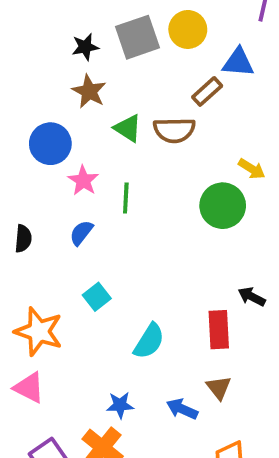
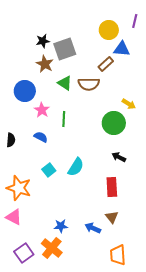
yellow circle: (188, 29) -> (109, 30), moved
gray square: (137, 37) -> (65, 49), moved
blue semicircle: (81, 233) -> (41, 137), turned 80
black arrow: (252, 297) -> (119, 157), moved
cyan semicircle: (149, 341) -> (76, 167), moved

